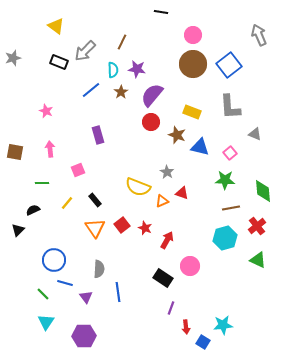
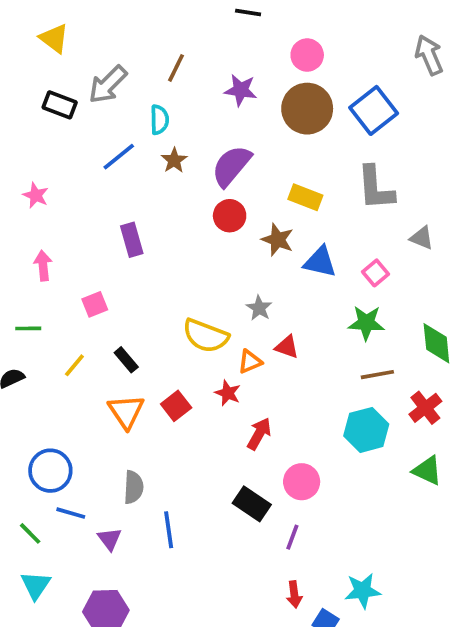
purple star: (137, 69) -> (241, 90), moved
red star: (145, 228) -> (228, 393), moved
purple line: (171, 308) -> (292, 537), moved

